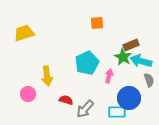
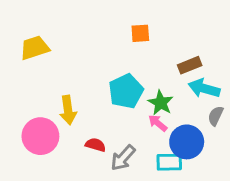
green star: (123, 57) -> (161, 103), moved
pink arrow: (109, 76) -> (158, 123), moved, turned -64
gray semicircle: (149, 80) -> (216, 116), turned -136
pink circle: (28, 94) -> (40, 136), size x1.6

